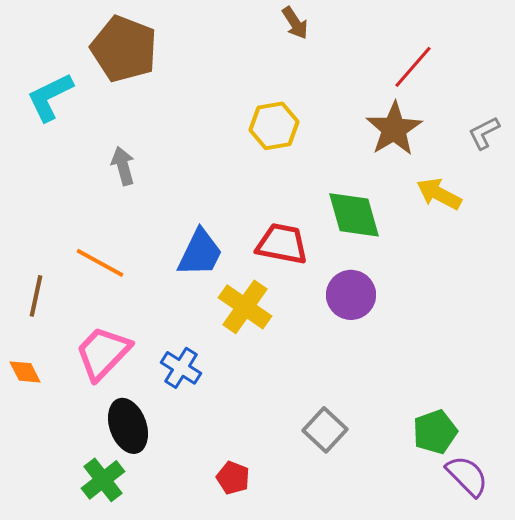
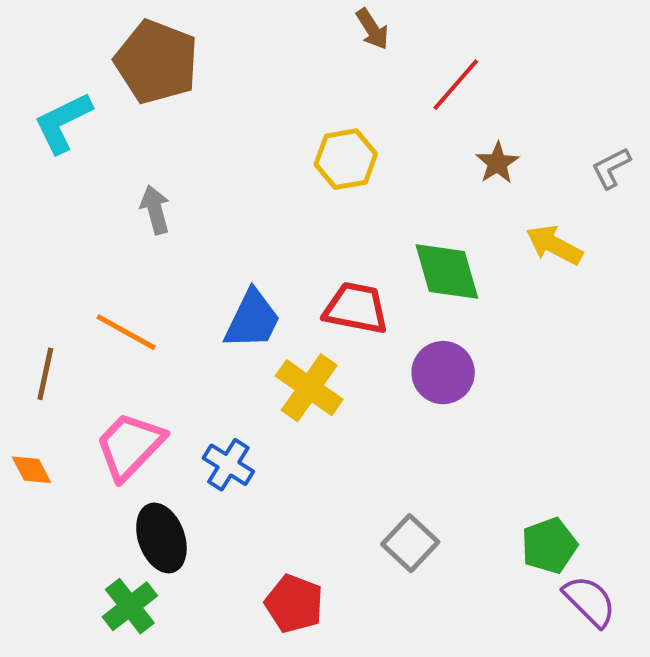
red line: (413, 67) -> (456, 85), moved
brown star: (394, 129) -> (497, 163), size x0.6
red pentagon: (233, 478) -> (294, 604), size x1.4

